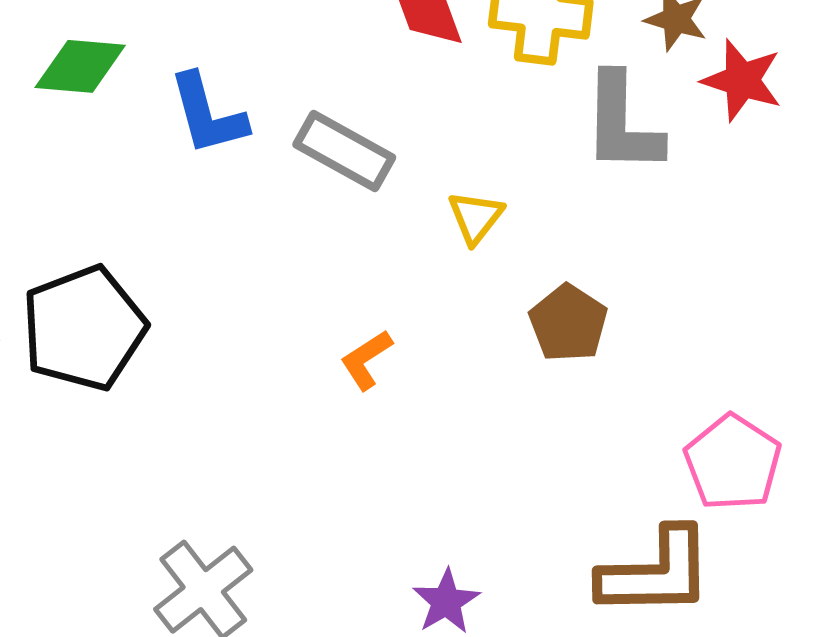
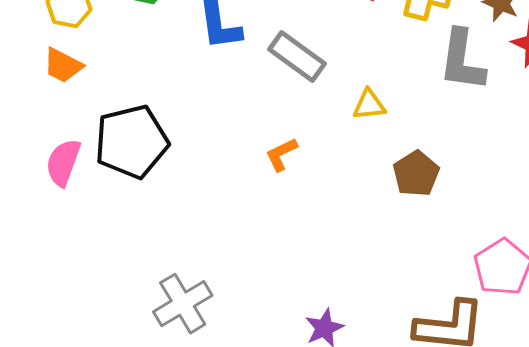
yellow triangle: (476, 217) -> (369, 105), turned 39
orange L-shape: (366, 360) -> (281, 154), moved

